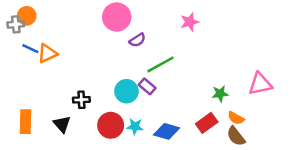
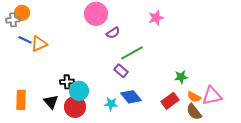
pink triangle: (260, 84) -> (212, 96), moved
cyan circle: (126, 91) -> (79, 91), moved
red circle: (111, 125) -> (75, 107), moved
blue diamond: (167, 131) -> (131, 97), moved, turned 35

